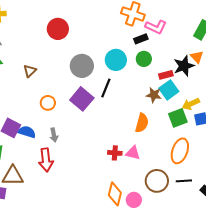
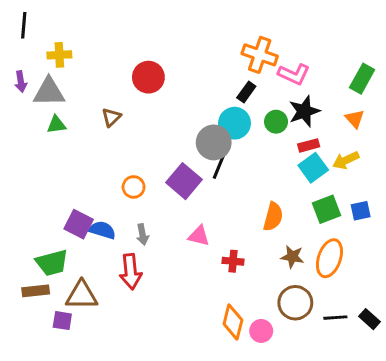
black rectangle: (141, 39) -> (246, 92), moved, turned -32
gray circle: (82, 66) -> (214, 142), moved
black star: (184, 66) -> (304, 111), moved
brown triangle: (30, 71) -> (111, 117), moved
brown star: (154, 95) -> (292, 257), moved
yellow arrow: (191, 104) -> (346, 160), moved
pink triangle: (133, 153) -> (199, 236), moved
black line: (184, 181) -> (335, 318), moved

